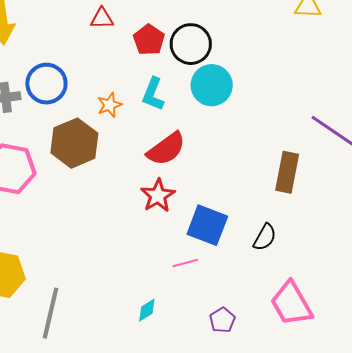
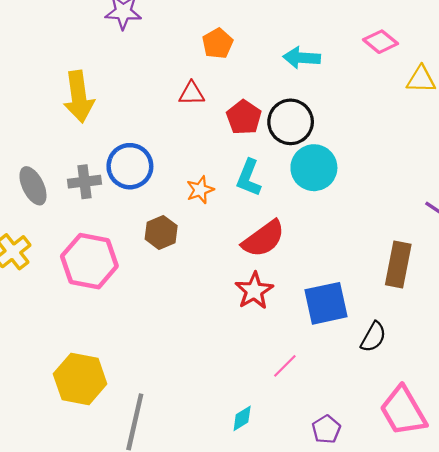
brown hexagon: (74, 143) -> (161, 232), size x0.6
blue square: (207, 225) -> (326, 303), moved, turned -33
pink line: (185, 263) -> (285, 366), turned -30

